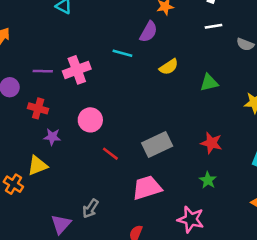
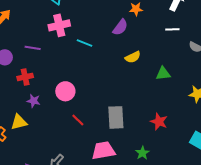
cyan line: (122, 53) -> (85, 43), moved
pink cross: (77, 70) -> (59, 25), moved
red cross: (38, 108) -> (25, 77), turned -35
gray rectangle: (157, 144) -> (116, 117), turned -75
green star: (208, 180) -> (142, 153), moved

